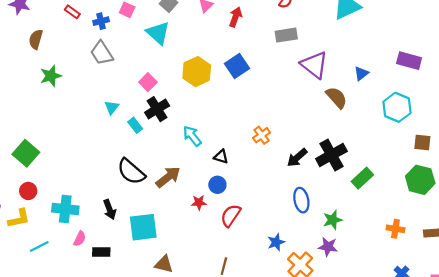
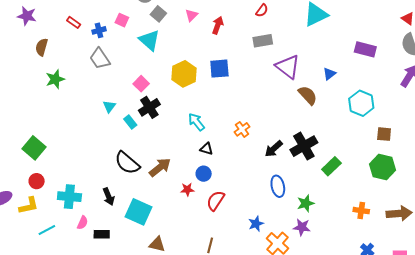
purple rectangle: (409, 61) -> (365, 49), moved
blue square: (237, 66) -> (219, 69), turned 30
cyan arrow: (192, 136) -> (196, 122), moved
cyan square: (143, 227) -> (139, 212), turned 32

